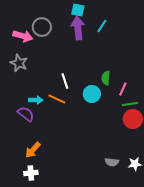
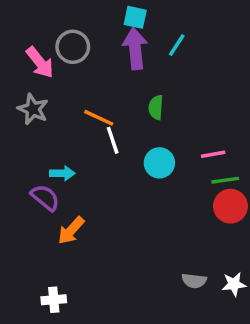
pink arrow: (23, 36) -> (40, 62), turned 36
green semicircle: (106, 78) -> (156, 107), moved
pink line: (123, 89) -> (213, 154), turned 56
orange line: (57, 99) -> (99, 118), moved
orange arrow: (33, 150) -> (71, 230), moved

